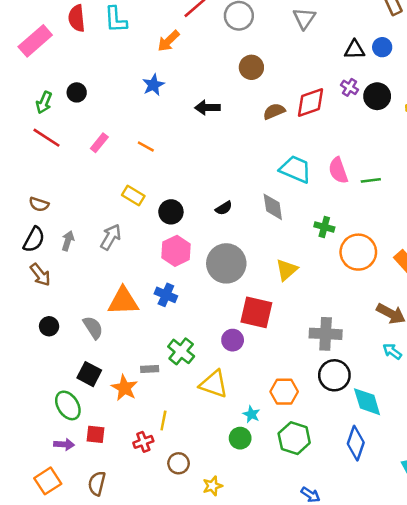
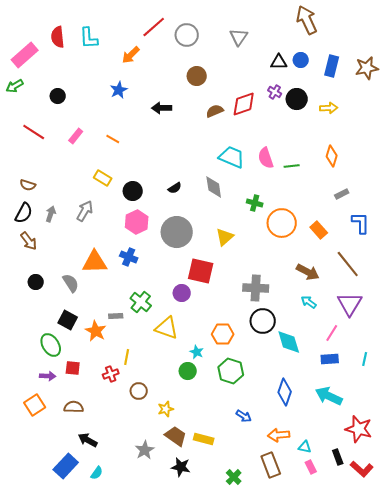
green arrow: (44, 103) -> (15, 86), moved, turned 36
blue diamond: (356, 443) -> (285, 392), moved
brown semicircle: (97, 483) -> (74, 407), turned 78

